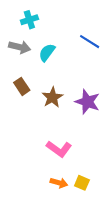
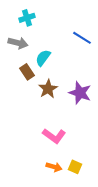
cyan semicircle: (47, 53) -> (43, 58), moved
brown rectangle: (22, 86) -> (27, 72), moved

